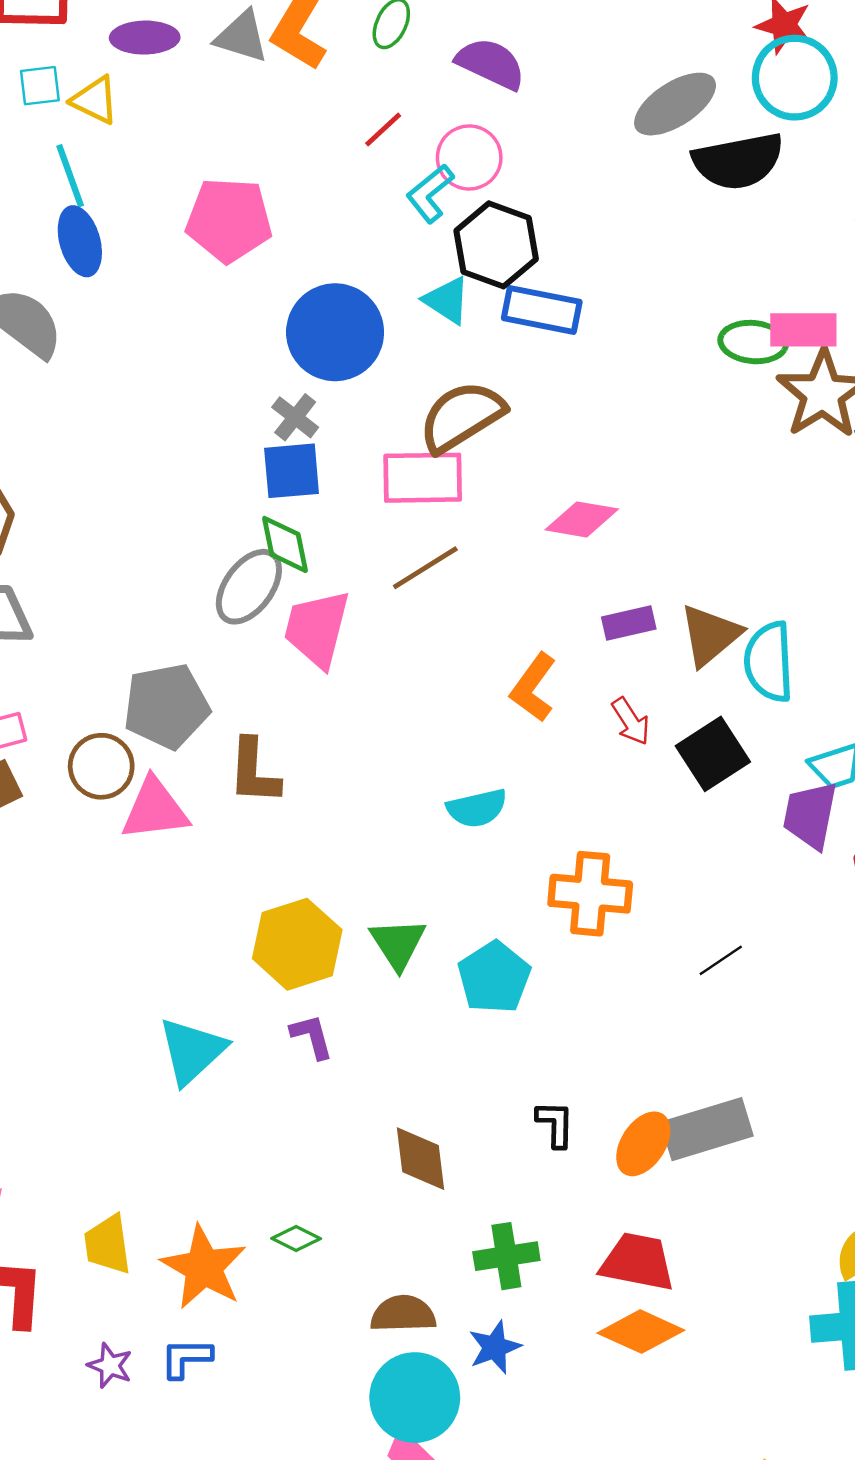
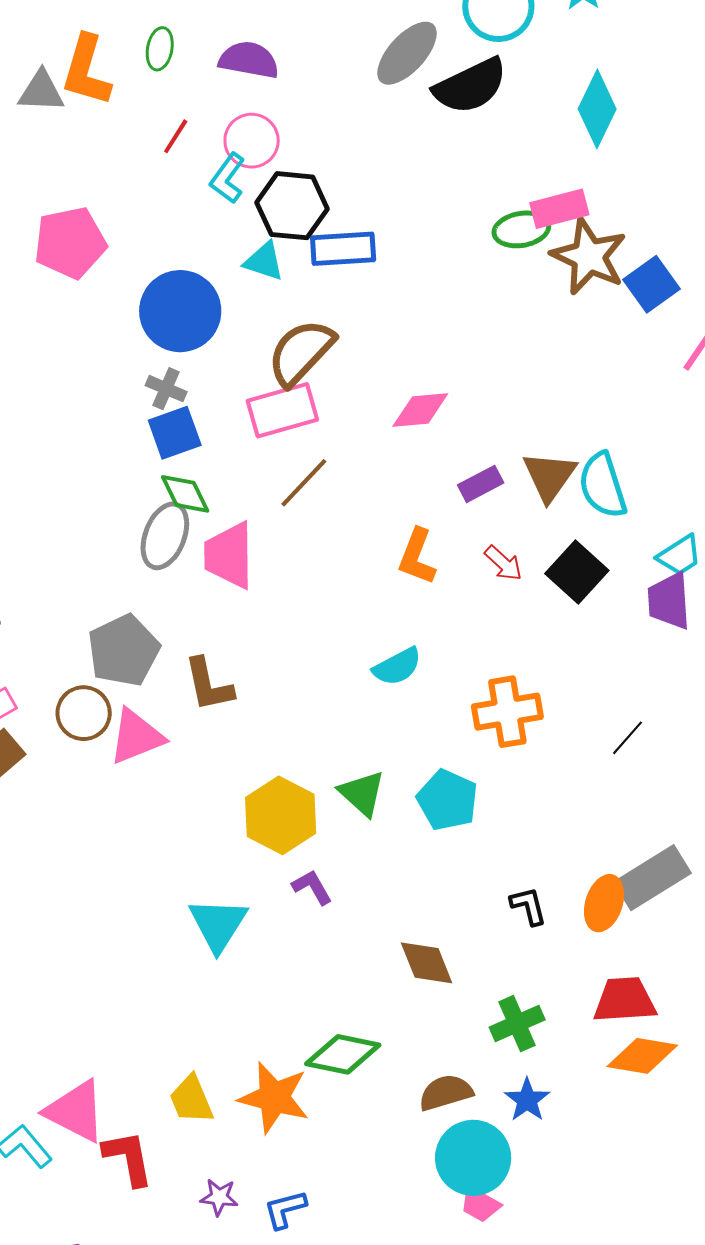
green diamond: (296, 1239) -> (343, 1054), size x1.8
blue L-shape: (186, 1358) -> (285, 1209), moved

